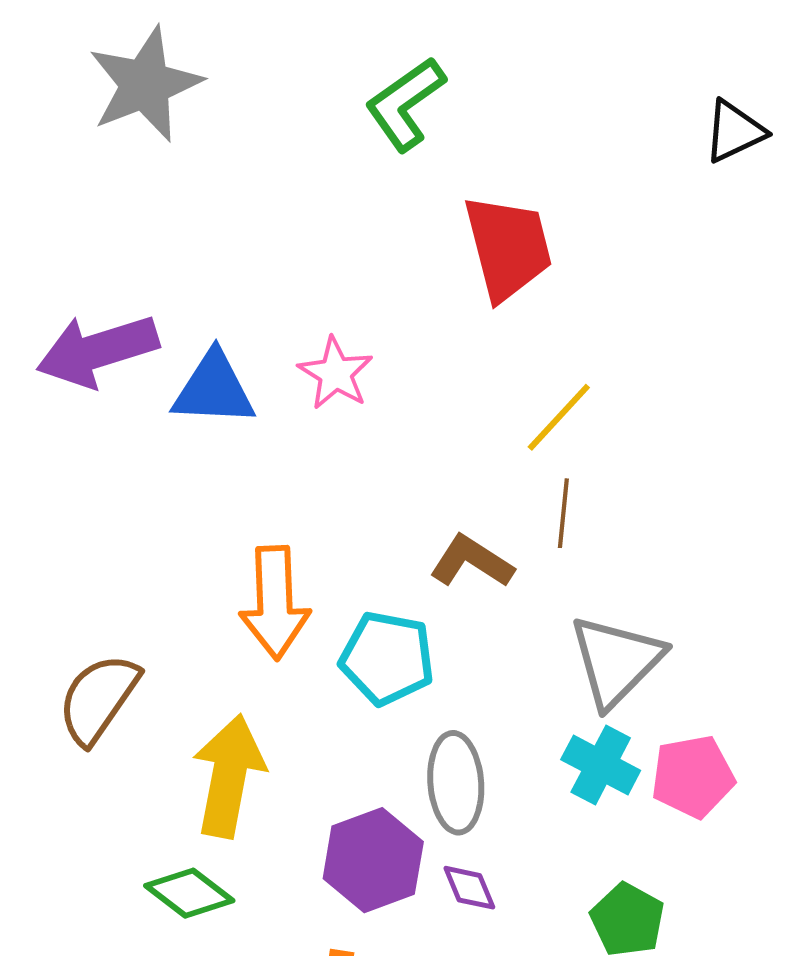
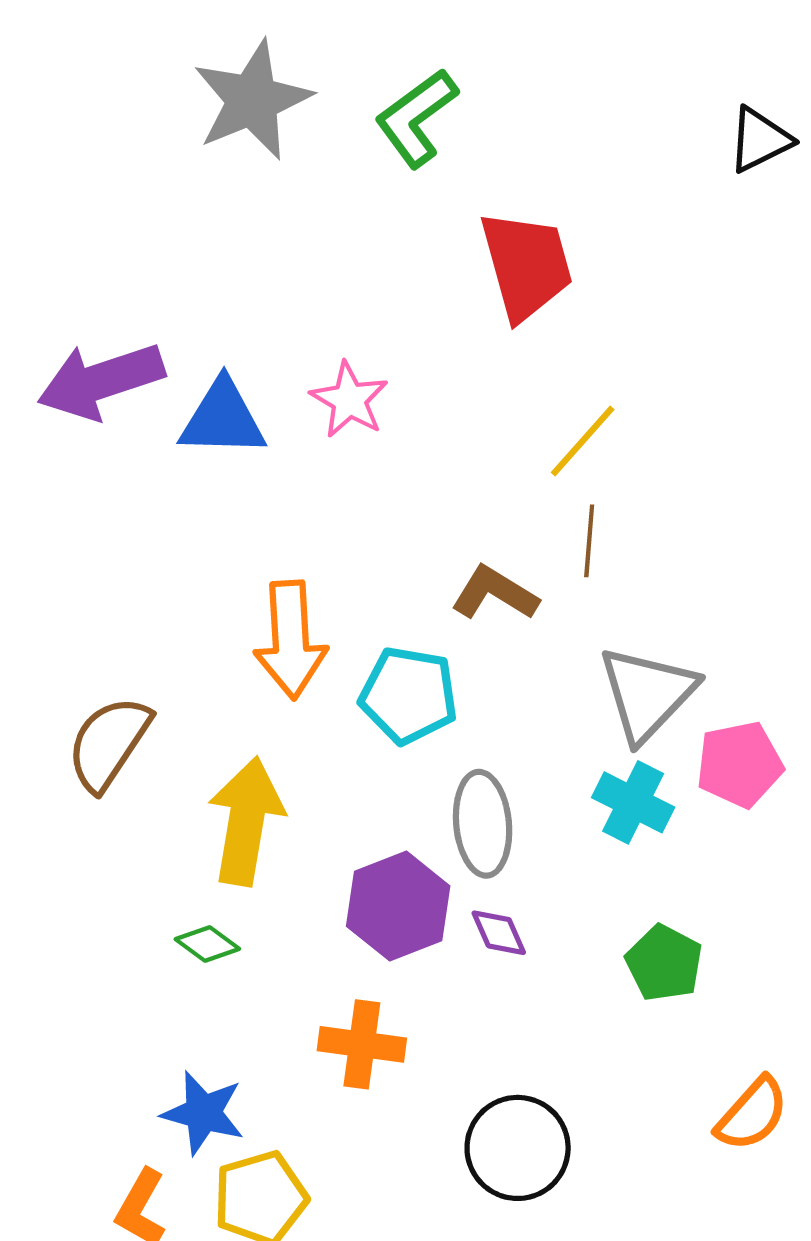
gray star: (145, 84) -> (252, 100), moved
pink pentagon: (693, 777) -> (739, 764), moved
green diamond: (189, 893) -> (207, 944), size x0.7

